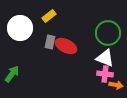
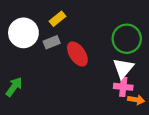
gray rectangle: (50, 42) -> (52, 42), moved, turned 56
red ellipse: (66, 46) -> (77, 54), turned 30
white triangle: (105, 58) -> (123, 68), turned 48

